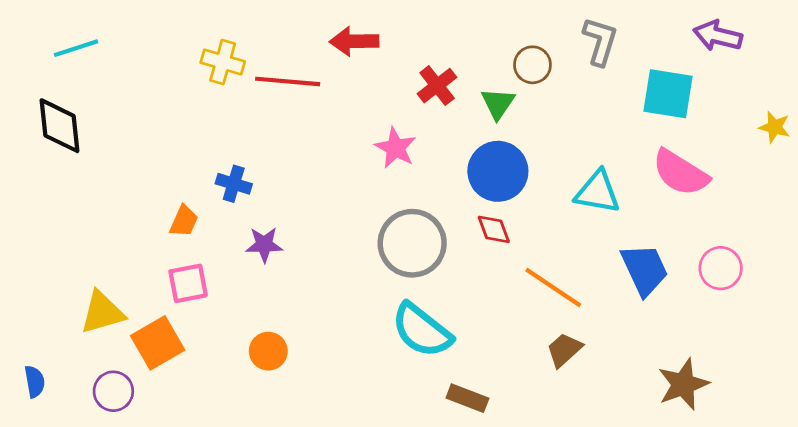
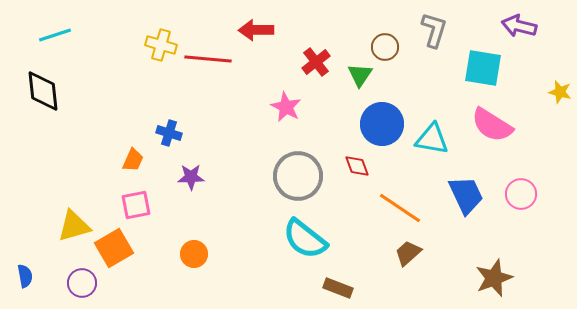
blue circle: (498, 171) -> (382, 124), moved

